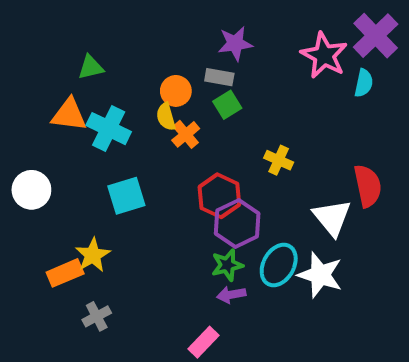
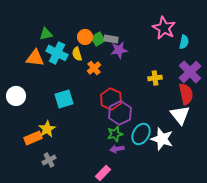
purple cross: (376, 36) -> (190, 72), moved
purple star: (235, 43) -> (119, 50), moved
orange circle: (176, 91) -> (85, 37), moved
green square: (227, 105) -> (98, 39), moved
yellow semicircle: (166, 117) -> (77, 54), moved
cyan cross: (109, 129) -> (57, 53), moved
yellow cross: (279, 160) -> (155, 78), moved, turned -32
white triangle: (332, 218) -> (180, 115), moved

